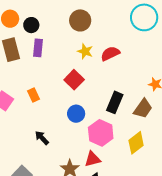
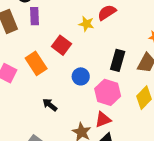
yellow star: (85, 51) -> (86, 24), moved
red square: (74, 80) -> (61, 45), moved
orange rectangle: (33, 95) -> (36, 63), size x1.6

